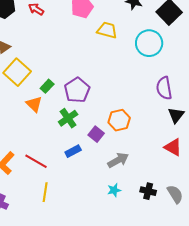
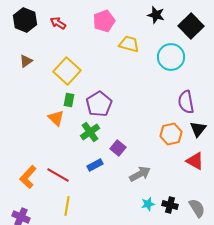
yellow square: (17, 72) -> (67, 71), moved
green rectangle: (47, 86) -> (69, 100), turned -32
orange hexagon: (119, 120) -> (171, 134), moved
cyan star: (114, 190) -> (148, 204), moved

